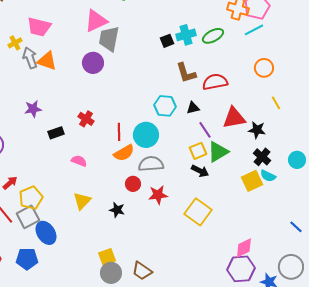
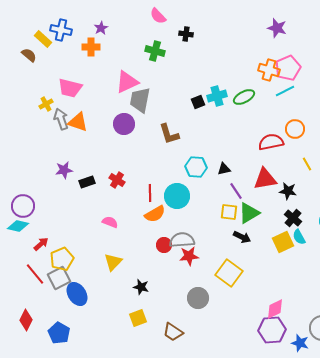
brown L-shape: (186, 73) -> (169, 134), moved
red semicircle: (215, 82) -> (271, 142), moved
black rectangle: (56, 133) -> (87, 182), moved
yellow square: (198, 151) -> (229, 212), turned 30
gray semicircle: (151, 164) -> (182, 240), moved
black arrow: (200, 171) -> (242, 237), moved
cyan semicircle: (268, 176) -> (299, 237), turned 35
black star: (117, 210) -> (141, 287), moved
blue pentagon: (27, 259) -> (59, 333), moved, turned 30
gray circle: (111, 273) -> (198, 298), moved

